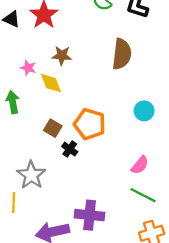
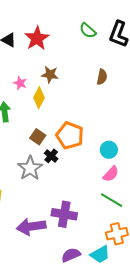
brown semicircle: (122, 54) -> (102, 77), size x0.6
yellow diamond: (51, 83) -> (39, 98), turned 45
cyan circle: (144, 111) -> (109, 150), moved
gray star: (31, 175) -> (30, 168), moved

